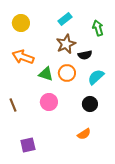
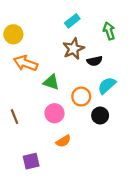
yellow circle: (21, 23) -> (13, 34), moved
orange circle: (67, 73) -> (81, 97), moved
orange semicircle: (84, 134) -> (63, 141), moved

